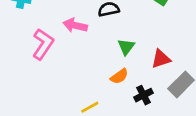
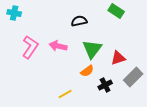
pink arrow: (75, 25) -> (58, 46), moved
green triangle: (126, 47) -> (92, 49), size x1.5

